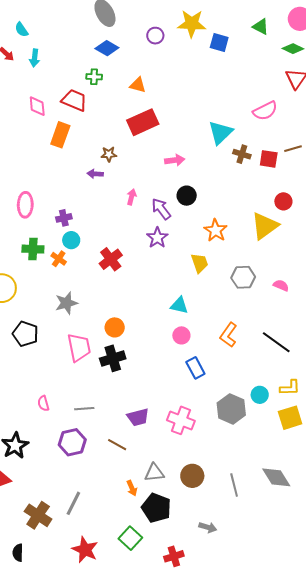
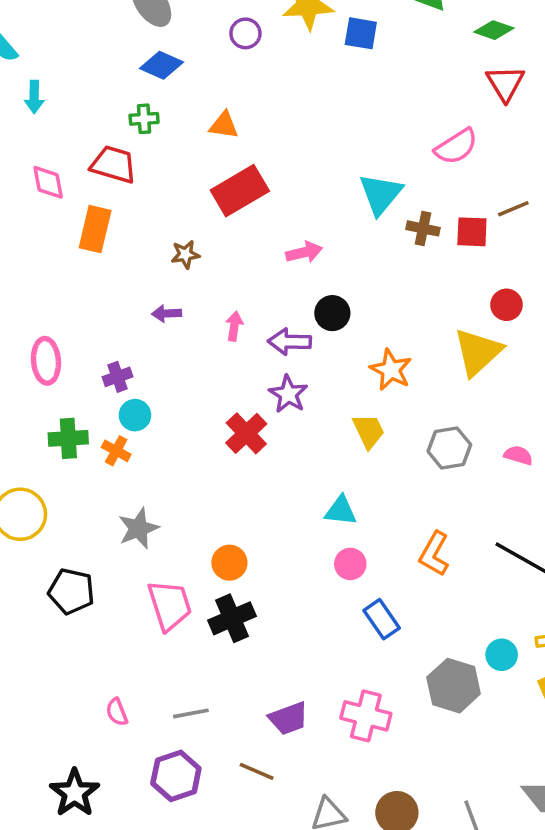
purple arrow: (95, 174) -> (167, 314), moved
purple arrow: (161, 209) -> (290, 342), turned -45
red cross: (111, 259) -> (246, 433), moved

